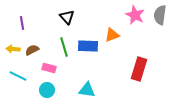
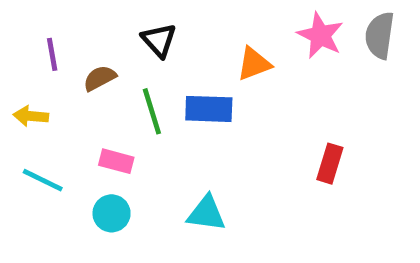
orange triangle: (112, 35) -> (254, 64), moved
brown semicircle: (32, 50) -> (100, 78), moved
red rectangle: (139, 69) -> (330, 164), size x0.7

